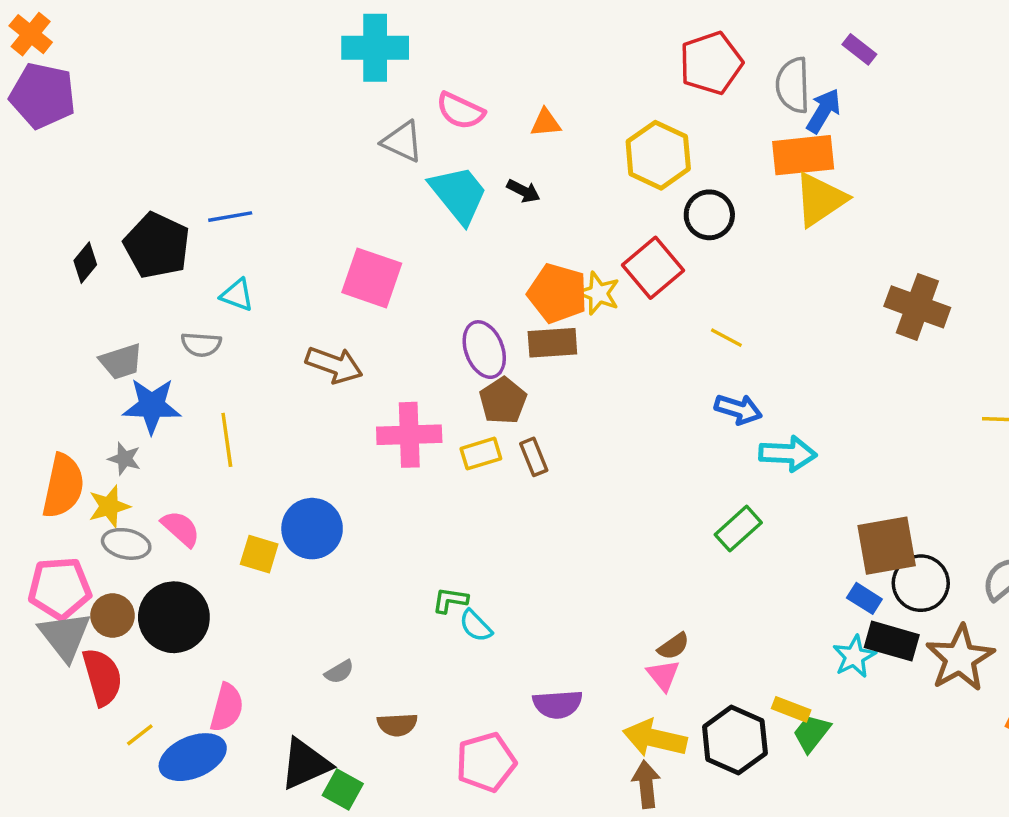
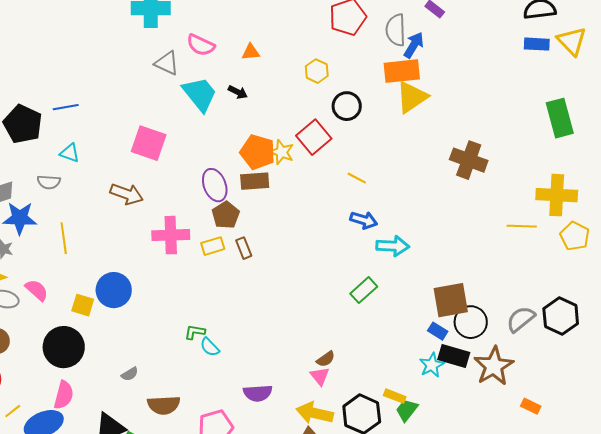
yellow hexagon: (658, 155) -> (317, 71), size x0.6
black circle: (174, 617) -> (64, 347), moved
brown semicircle: (397, 725) -> (164, 405), size x1.4

